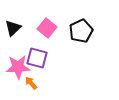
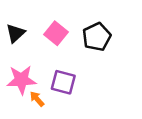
purple square: (37, 58) -> (63, 82), moved

